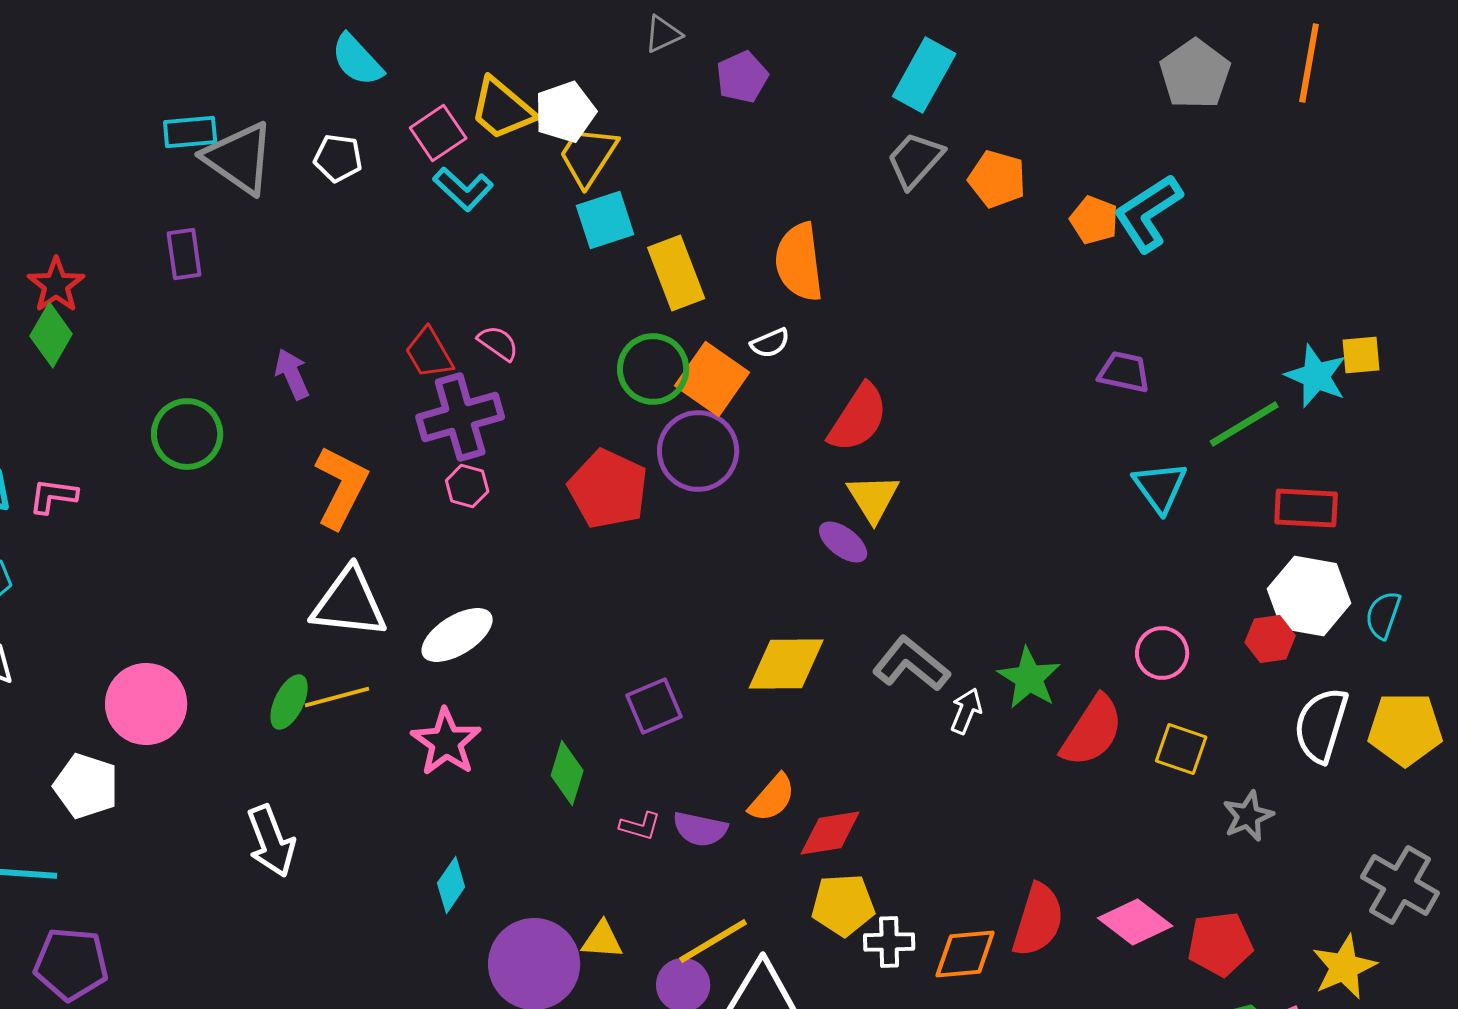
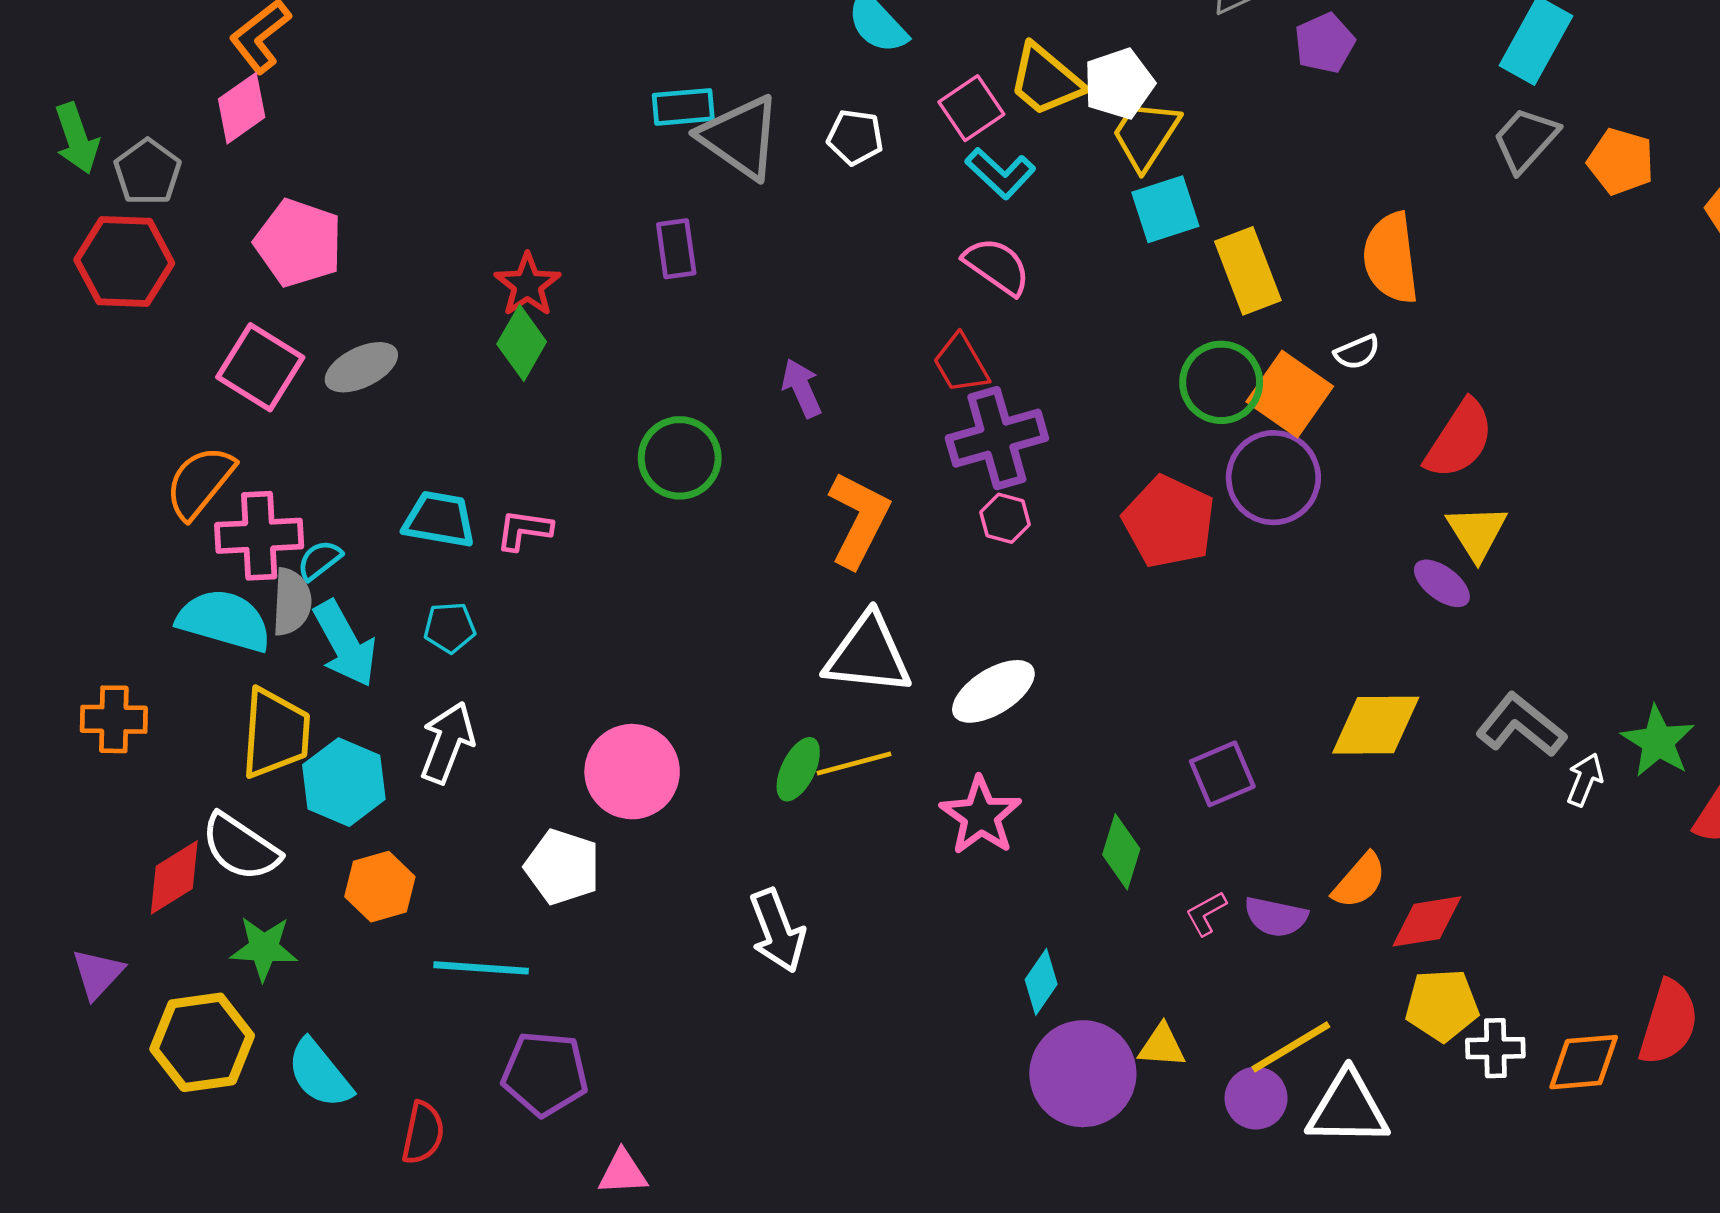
pink semicircle: (498, 343) -> (997, 266), moved, size x1.4
pink L-shape: (640, 826) -> (1206, 913), turned 135
cyan diamond: (451, 885) -> (1041, 982), moved

